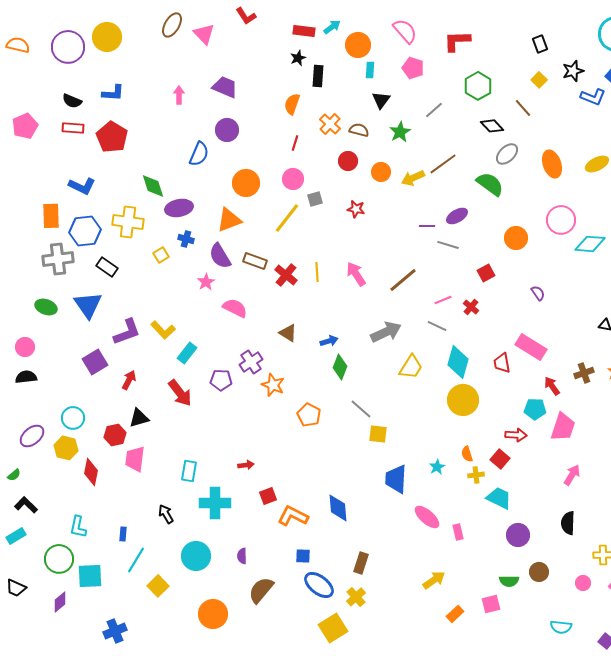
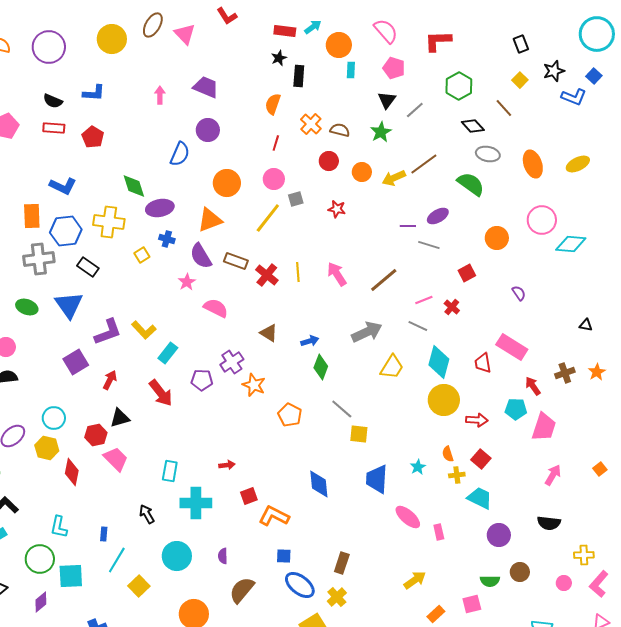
yellow circle: (107, 37) -> (112, 39), moved
black triangle: (381, 100) -> (387, 100), moved
red pentagon: (112, 137) -> (93, 137), size x0.7
gray ellipse: (507, 154) -> (488, 154), turned 55
red arrow: (516, 435) -> (477, 420), moved
pink trapezoid: (135, 459) -> (116, 459), turned 128
blue diamond: (338, 508) -> (319, 484), moved
black semicircle: (568, 523) -> (549, 523), turned -85

